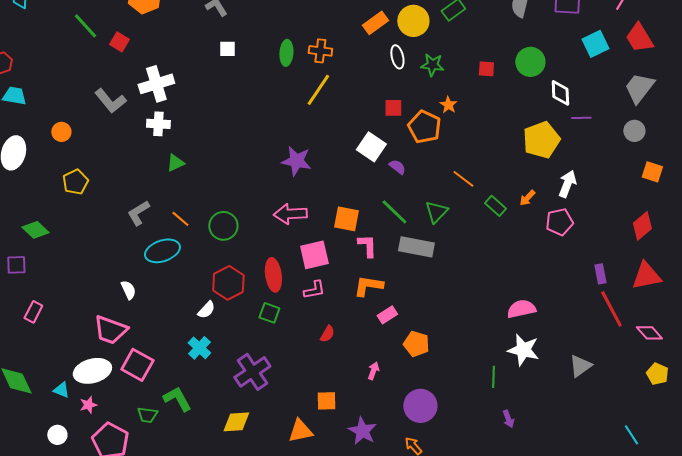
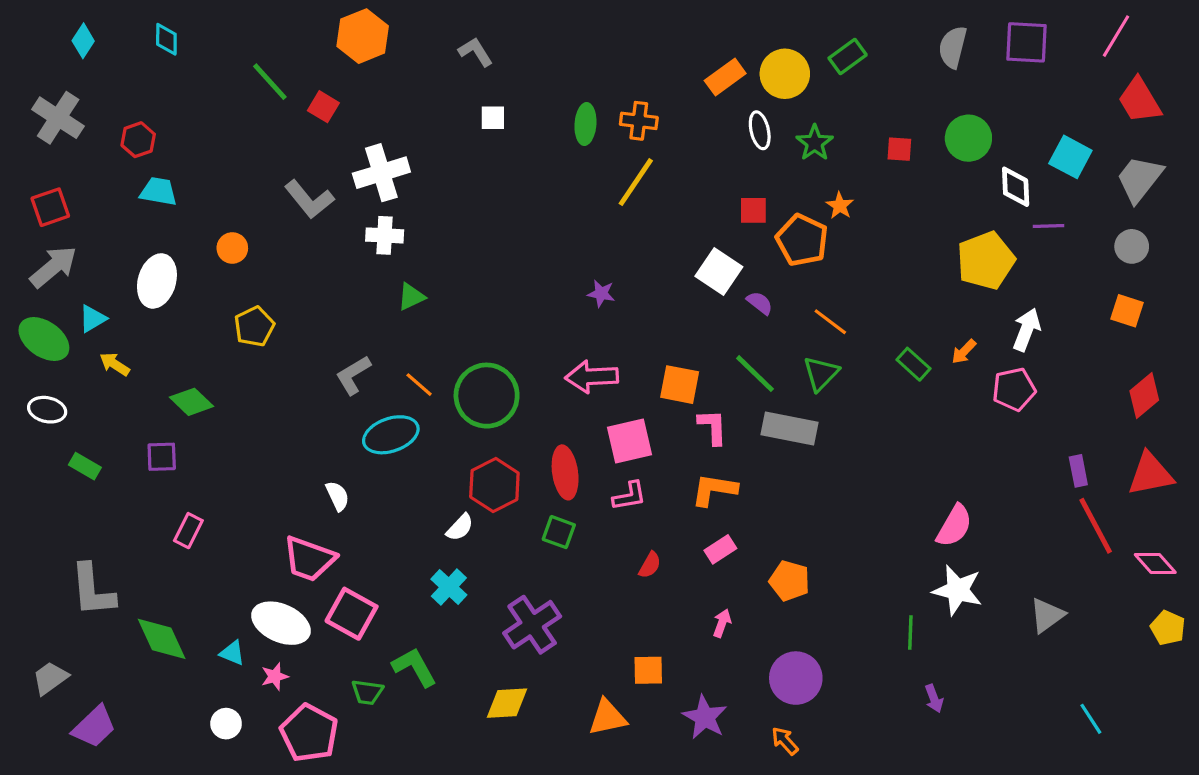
cyan square: (595, 44) -> (1070, 157), moved, turned -36
green star: (432, 65) -> (815, 143), turned 30
purple star: (296, 161) -> (601, 294), size x0.6
orange square: (652, 172) -> (1127, 311), moved
orange line: (463, 179) -> (830, 322), moved
green circle: (223, 226) -> (487, 396), size x1.4
pink semicircle: (521, 309) -> (954, 526), turned 132
pink rectangle: (387, 315) -> (720, 549), moved
white ellipse: (92, 371) -> (281, 623), turned 39
cyan line: (631, 435) -> (1091, 719), moved

